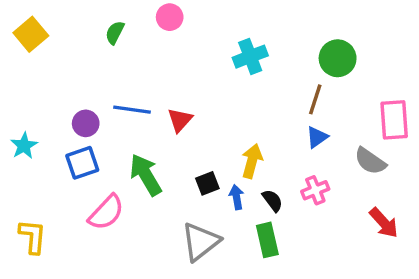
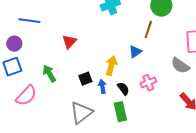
blue line: (132, 110) -> (29, 21), moved
blue triangle: (317, 137) -> (135, 52), moved
green arrow: (146, 175) -> (49, 74), size x0.7

